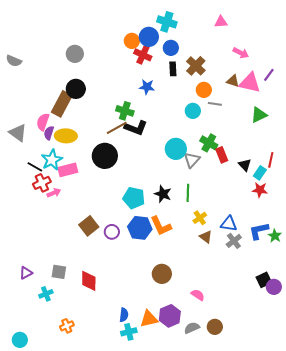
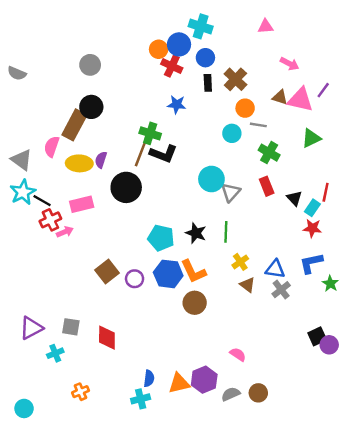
brown line: (117, 128) -> (141, 154), turned -40
purple semicircle: (49, 133) -> (101, 160), moved
green cross: (209, 143) -> (269, 153), moved
cyan star: (52, 160) -> (23, 192), moved
blue L-shape: (259, 231) -> (311, 263), moved
purple triangle: (26, 273) -> (31, 328), size x1.5
brown circle: (162, 274) -> (195, 303), moved
cyan cross: (129, 332) -> (141, 399), moved

